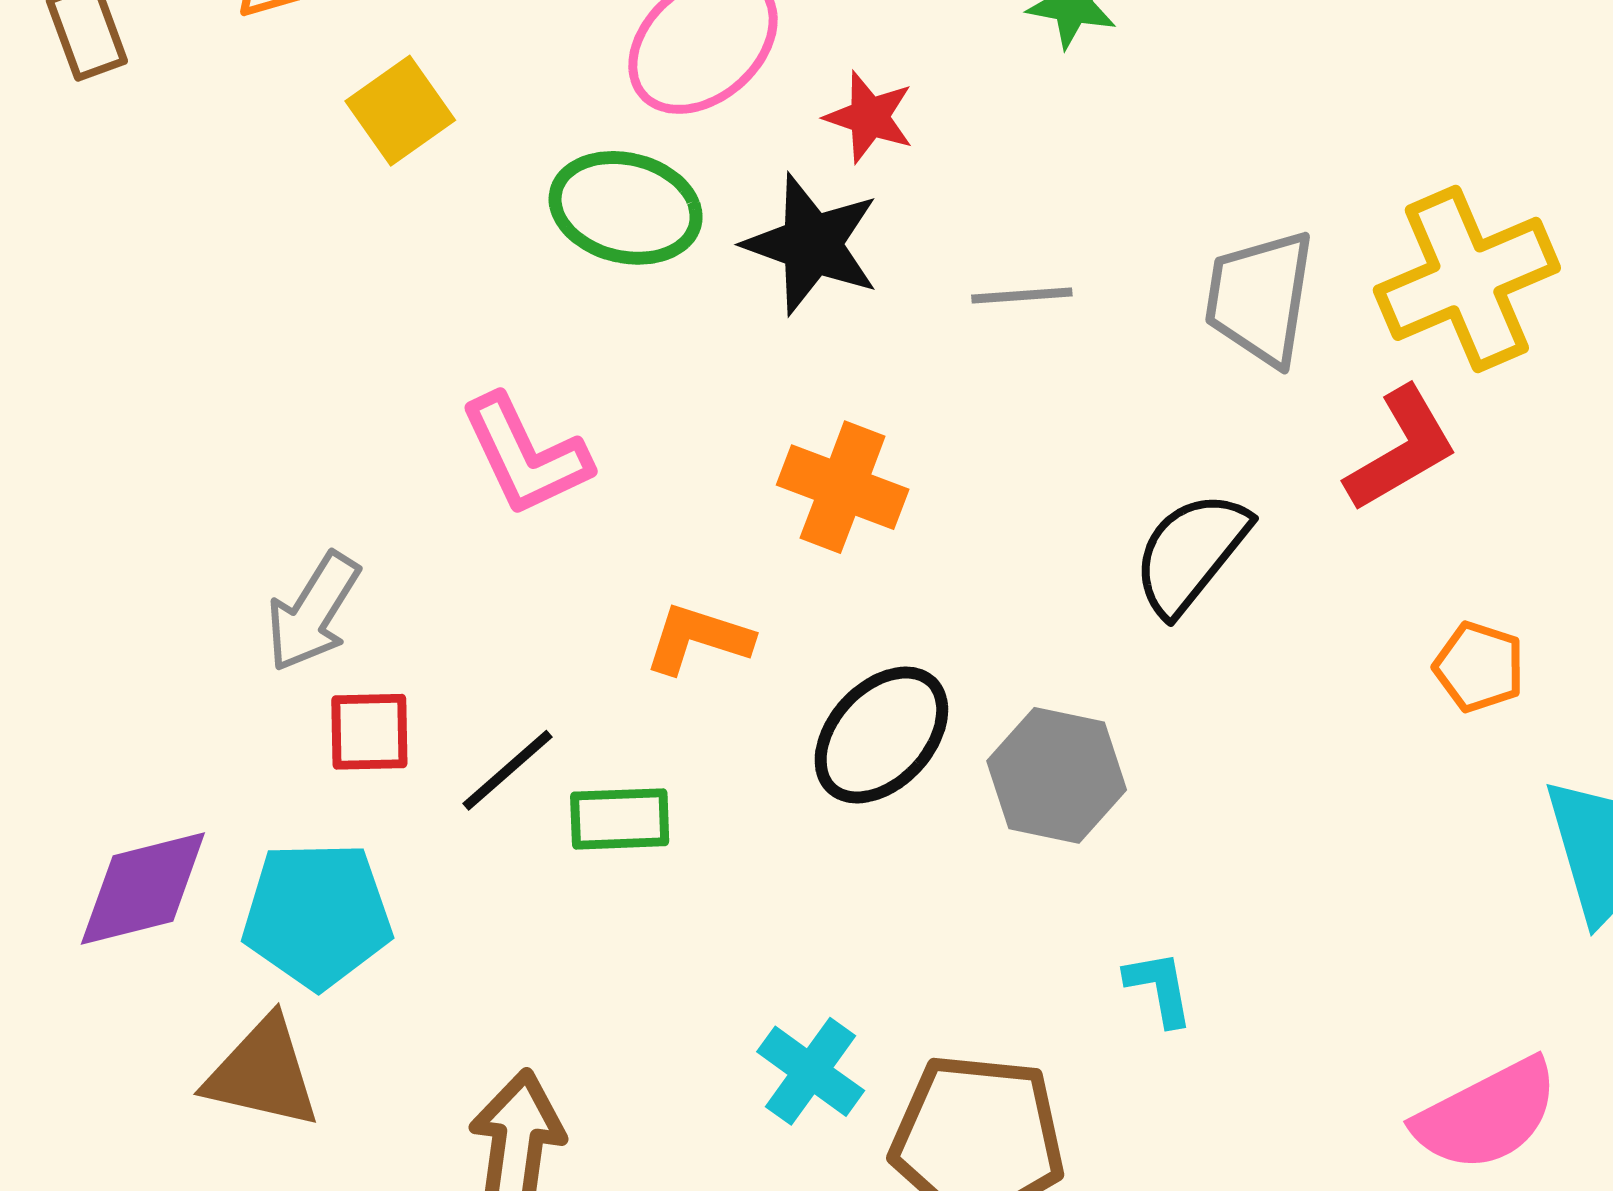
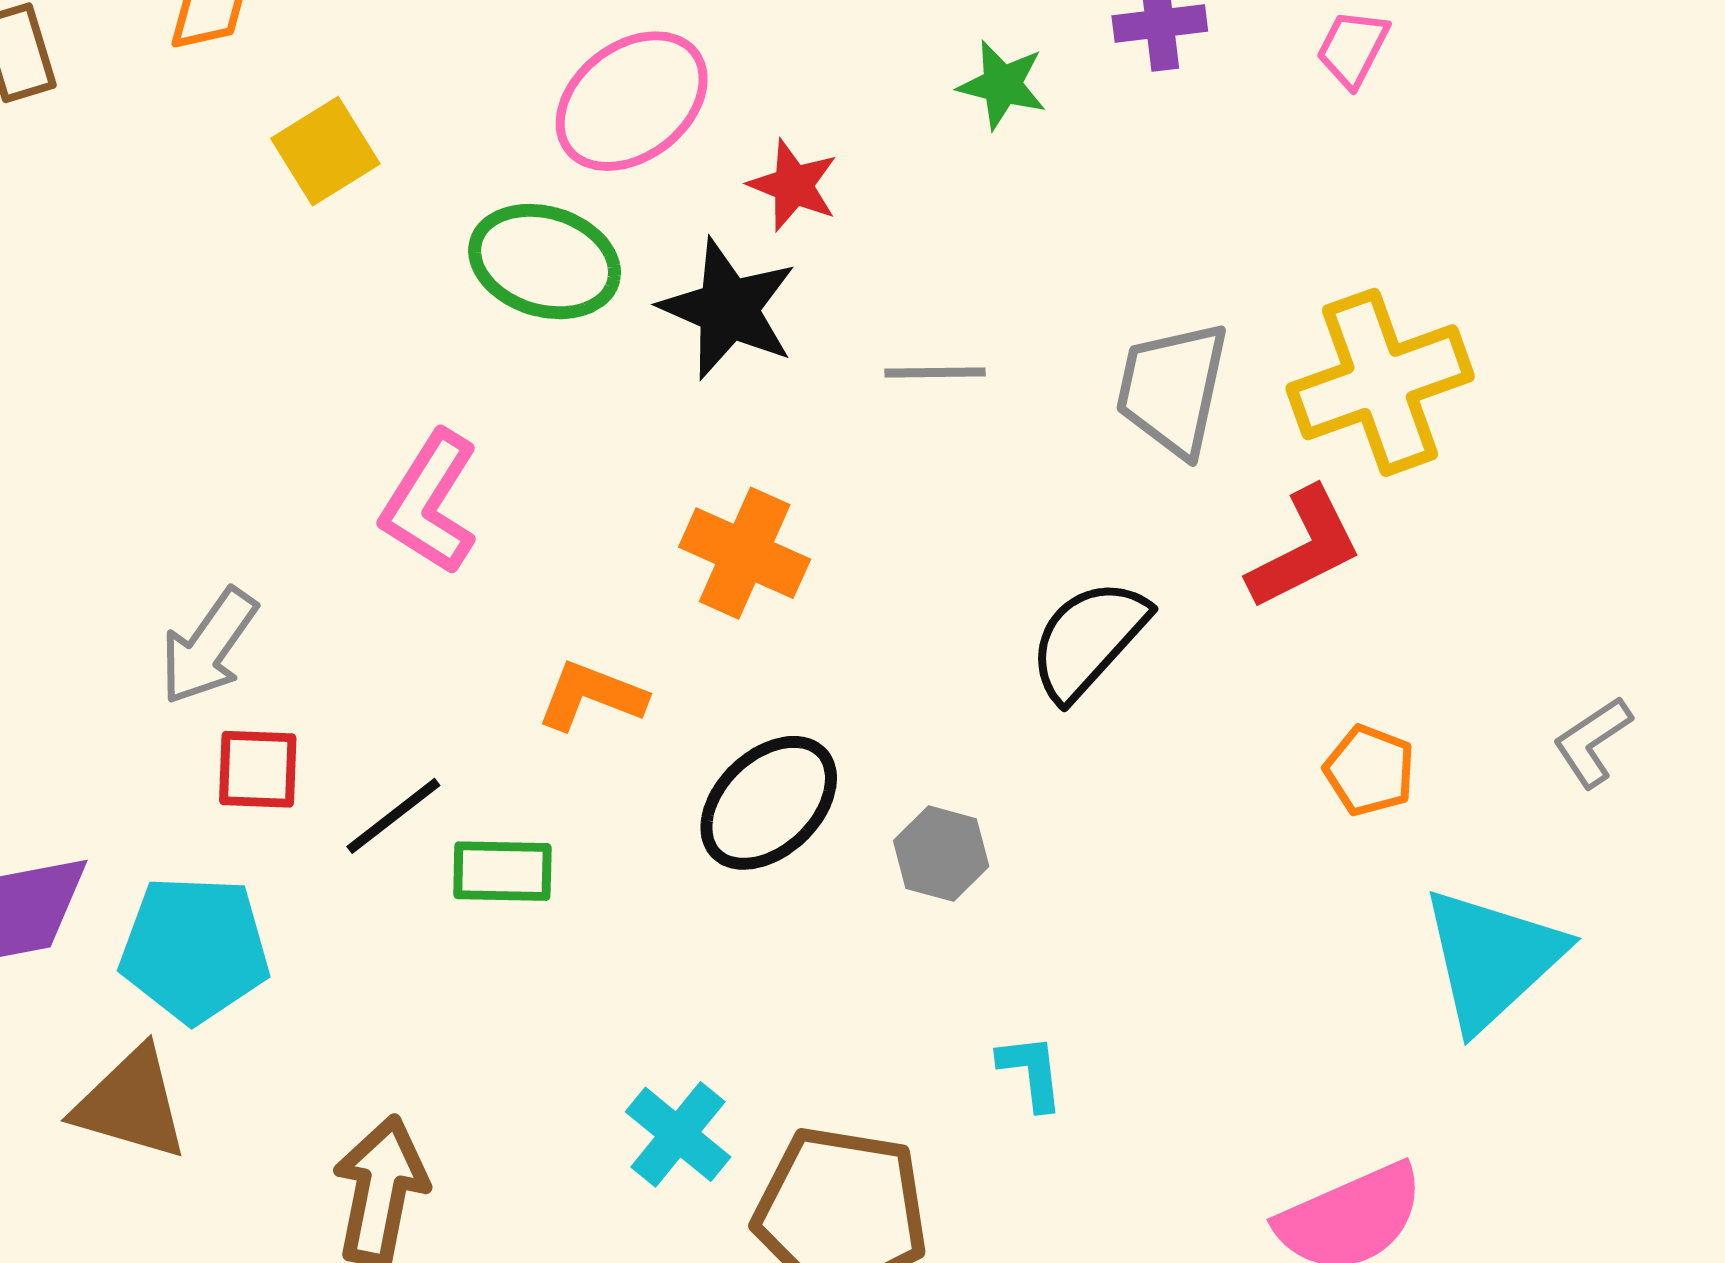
pink L-shape: (525, 455) -> (430, 502), turned 54
gray hexagon: (1057, 775) -> (941, 854), size x0.7

